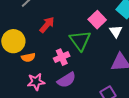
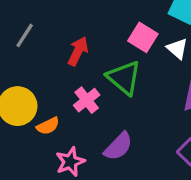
red arrow: (47, 25) -> (78, 51), moved
pink cross: (62, 57) -> (87, 100), moved

